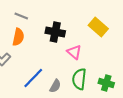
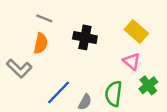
pink triangle: (74, 52) -> (132, 61), moved
green cross: (106, 83) -> (148, 85), moved, turned 35

